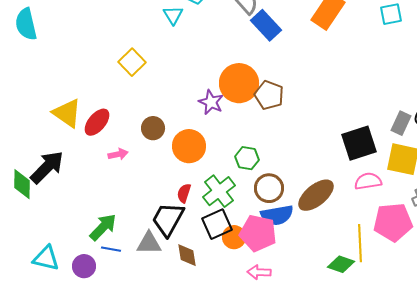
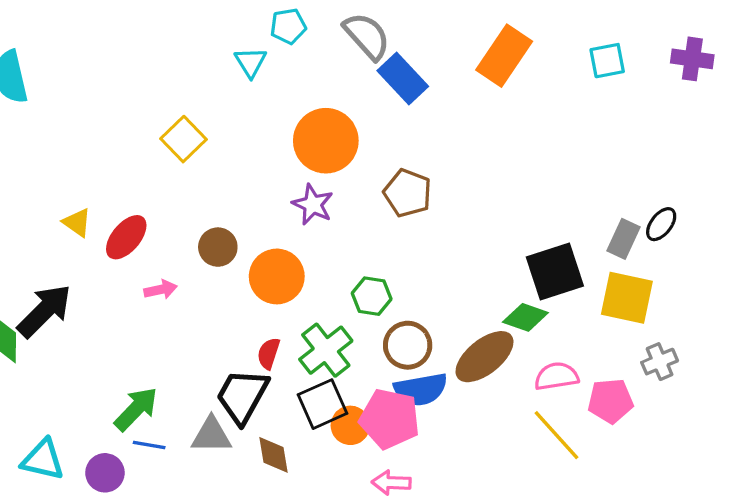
orange circle: (239, 83) -> (326, 141), moved
yellow triangle: (67, 113) -> (77, 222), size x0.6
pink semicircle: (368, 181) -> (556, 376), moved
pink pentagon: (393, 222) -> (610, 401), size x0.7
yellow line: (360, 243) -> (556, 435), turned -39
green diamond: (341, 264) -> (525, 317), moved

